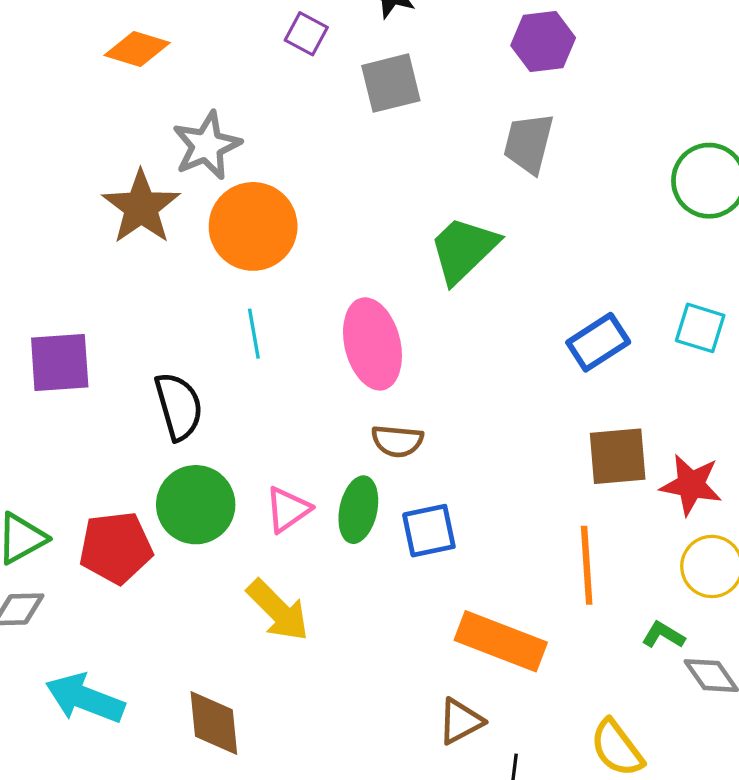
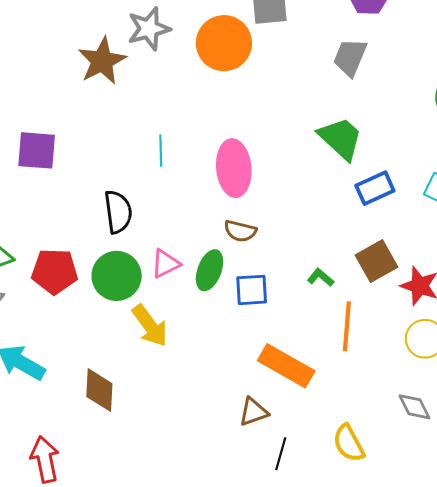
orange circle: (253, 226) -> (224, 43), moved
green trapezoid: (463, 250) -> (341, 138), moved, turned 78
black semicircle: (179, 406) -> (118, 212), moved
brown square: (618, 456) -> (376, 261), turned -33
green circle: (196, 505) -> (117, 276), moved
green L-shape: (663, 635) -> (321, 277), moved

